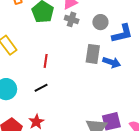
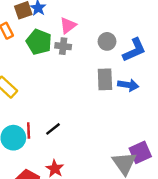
gray cross: (72, 19) -> (63, 46), moved
red line: (46, 61) -> (29, 131), moved

